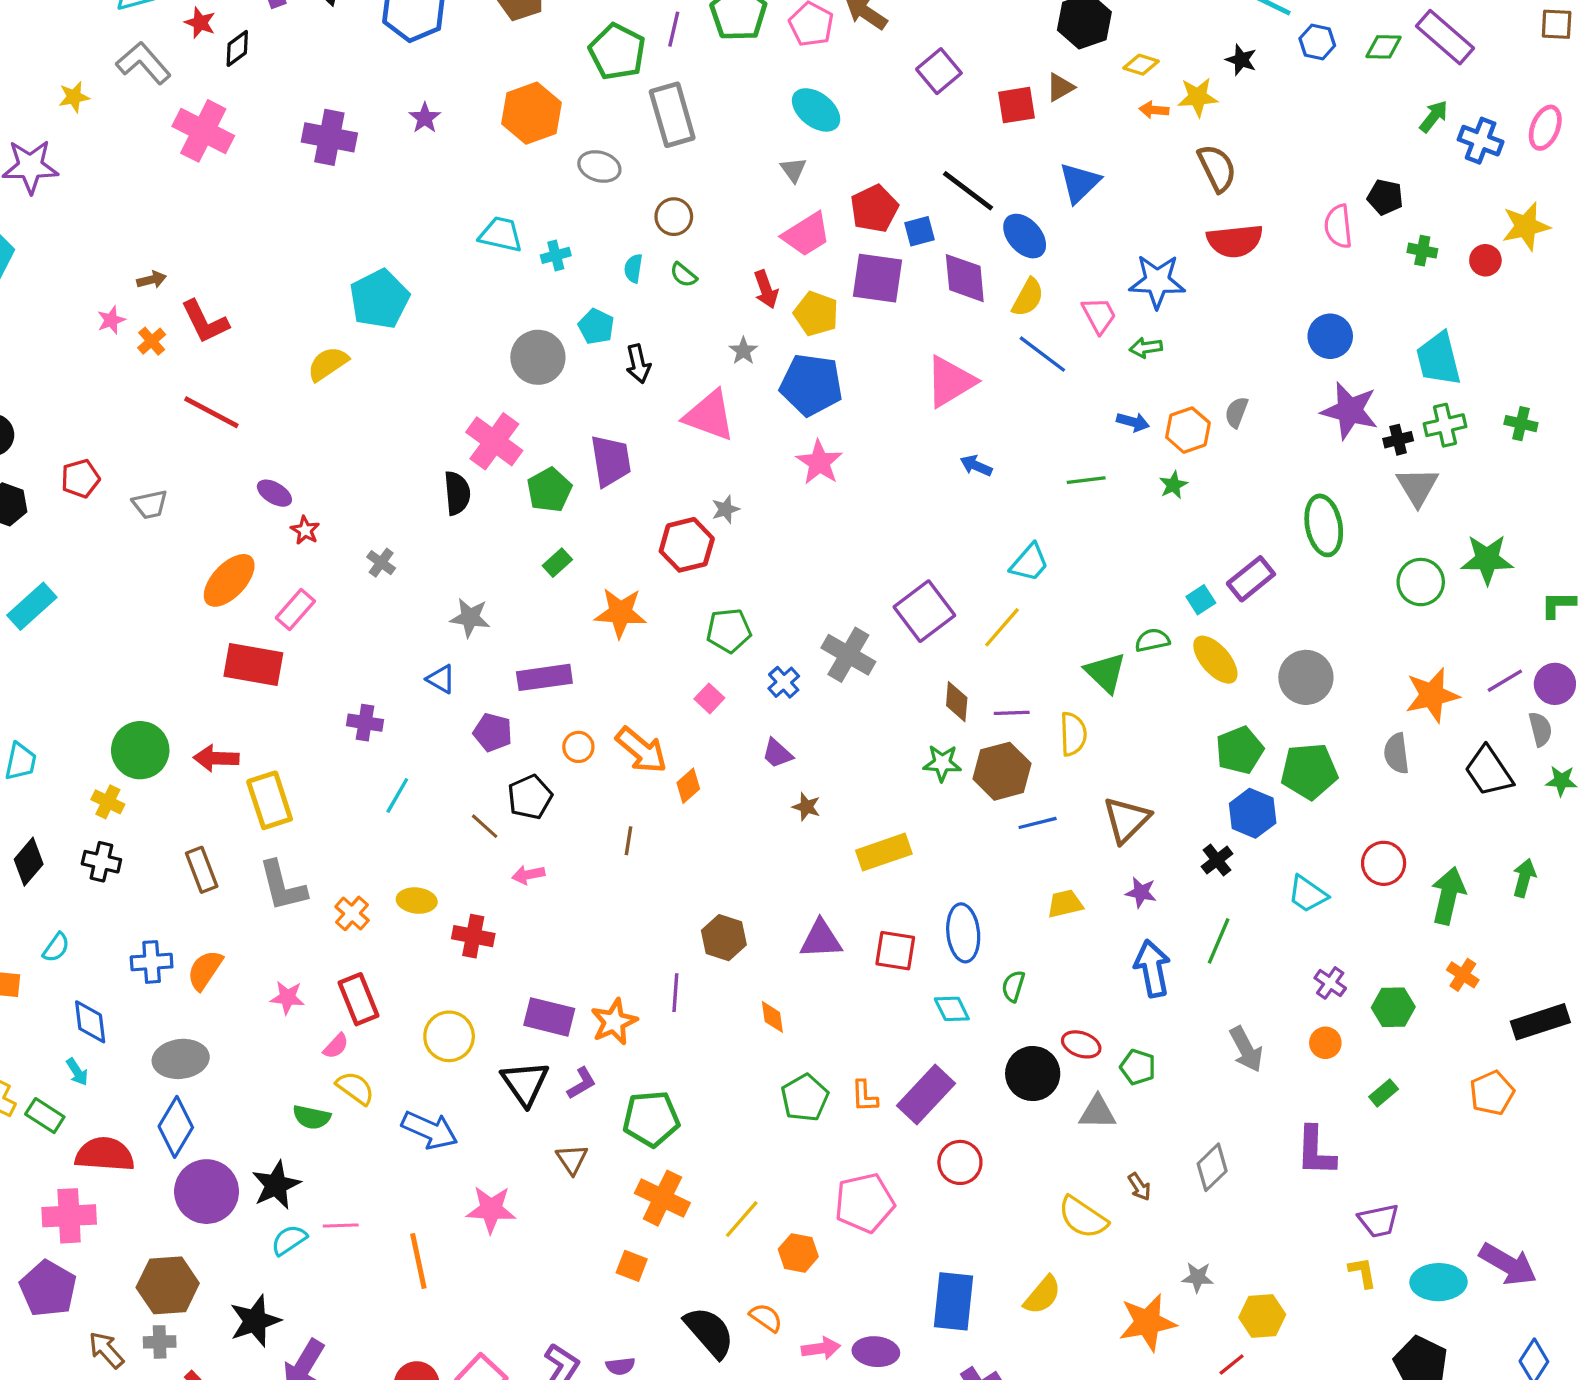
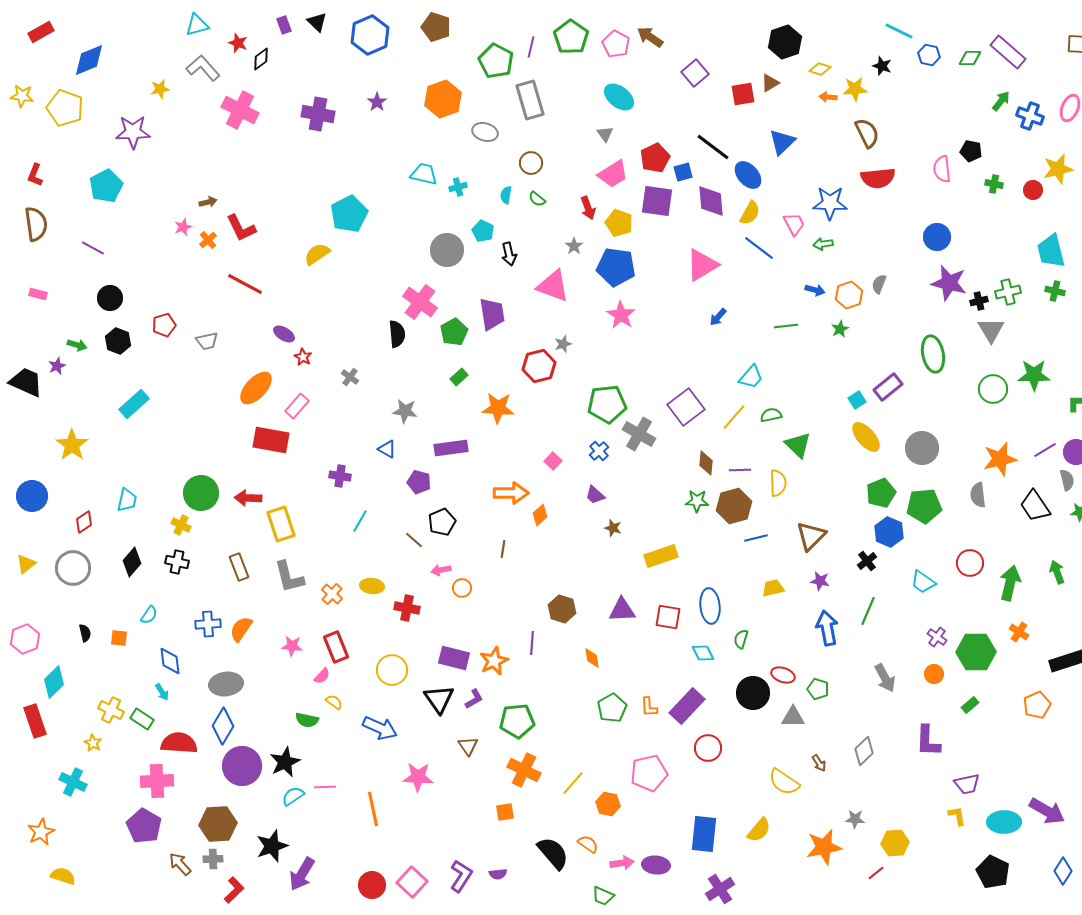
cyan trapezoid: (1439, 359) -> (1051, 251), moved
blue arrow: (976, 466) -> (718, 317), turned -72
green pentagon: (729, 631) -> (607, 404), moved, size x1.4
green semicircle: (1152, 640) -> (771, 415), moved
orange circle: (578, 747) -> (462, 588), moved
orange arrow: (641, 750) -> (511, 493), turned -40
green arrow: (1524, 878) -> (1057, 572), turned -35
green hexagon: (1393, 1007) -> (976, 652), size x1.5
yellow semicircle: (355, 1088) -> (334, 702), size x0.7
orange square: (632, 1266) -> (505, 812), turned -30

